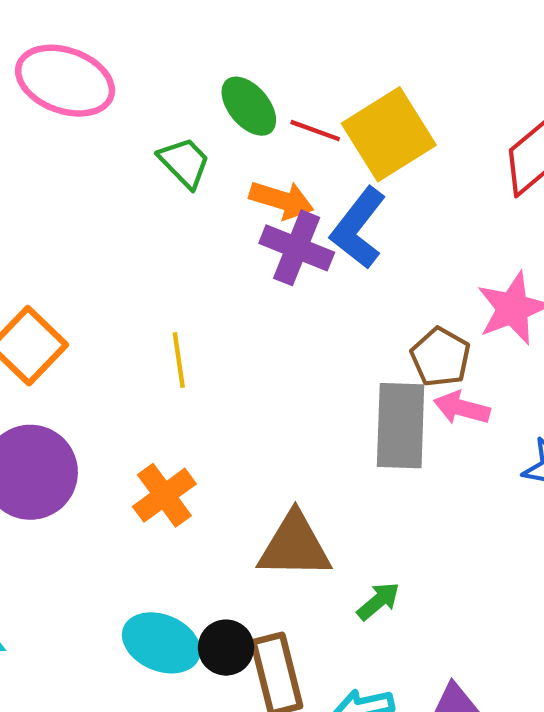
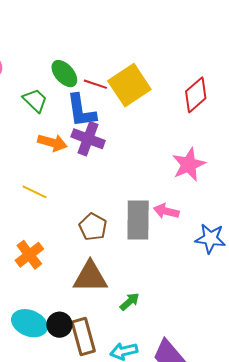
orange arrow: (282, 200) -> (52, 143), moved
blue L-shape: (358, 228) -> (81, 111), moved, turned -45
brown pentagon: (441, 357) -> (93, 227), moved
yellow line: (179, 360) -> (35, 192), turned -55

